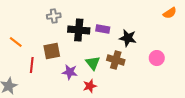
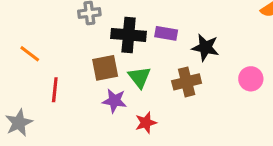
brown square: (52, 51) -> (105, 68), moved
brown cross: (116, 60) -> (187, 82), turned -30
green triangle: (93, 63) -> (140, 77), moved

